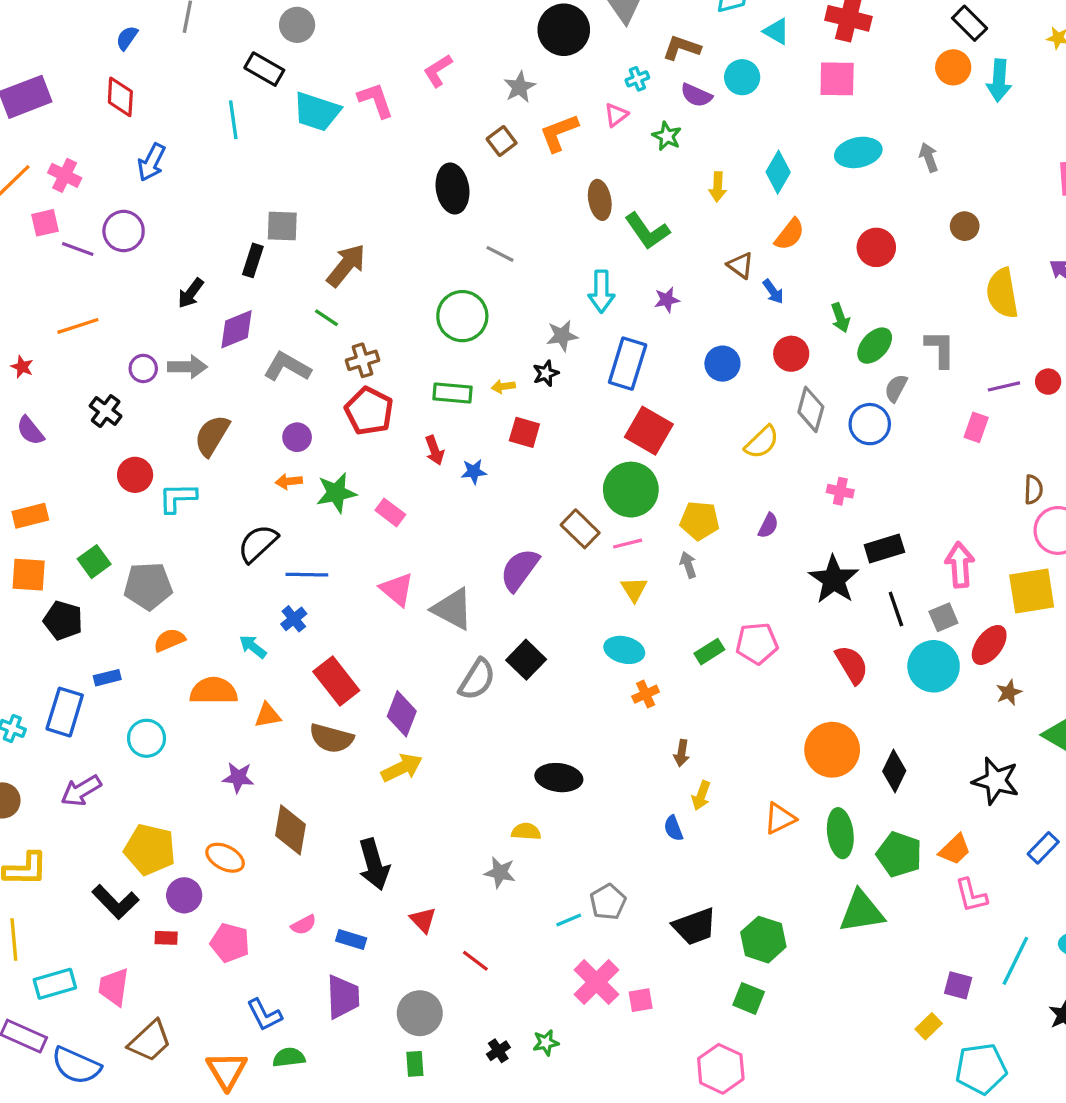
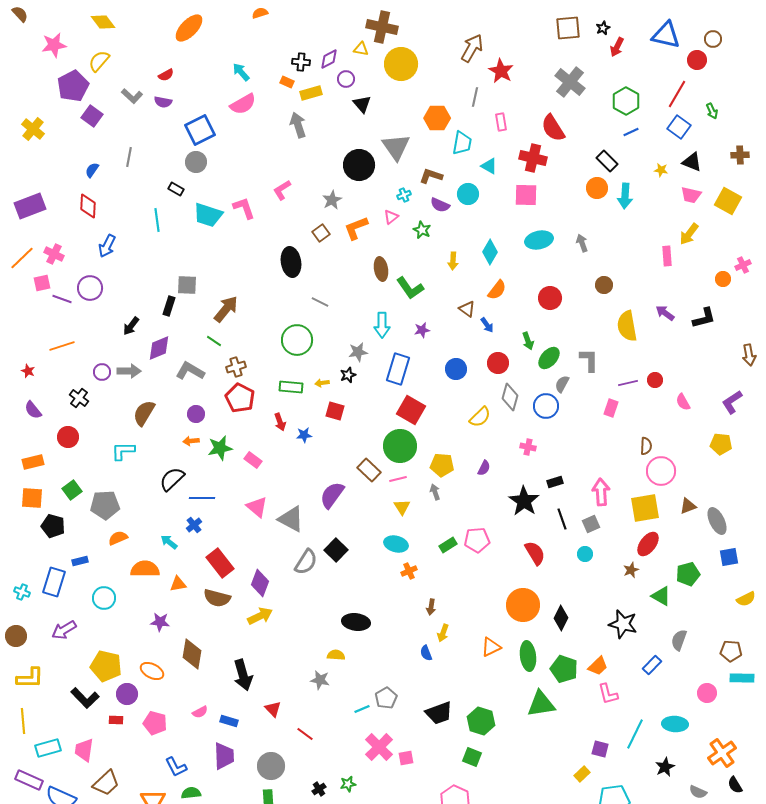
black rectangle: (264, 69) -> (176, 189), size x0.7
red circle: (135, 475) -> (68, 437), moved
black rectangle: (884, 548) -> (555, 482), size x0.7
red ellipse: (989, 645) -> (648, 544), moved
cyan circle: (934, 666) -> (585, 554), size x0.5

